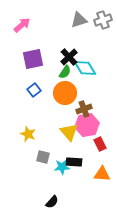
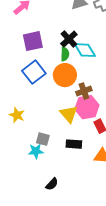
green semicircle: (65, 72) -> (65, 54), turned -32
blue square: (34, 90) -> (34, 72), size x1.6
yellow star: (28, 134) -> (17, 115), moved
cyan star: (62, 167) -> (36, 151), moved

